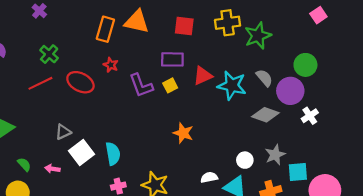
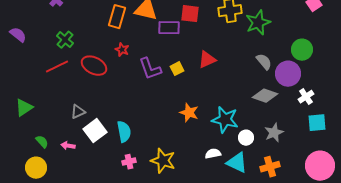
purple rectangle: (172, 59) -> (169, 28), moved
cyan star: (232, 85) -> (225, 120), moved
cyan square: (298, 172) -> (317, 123), moved

